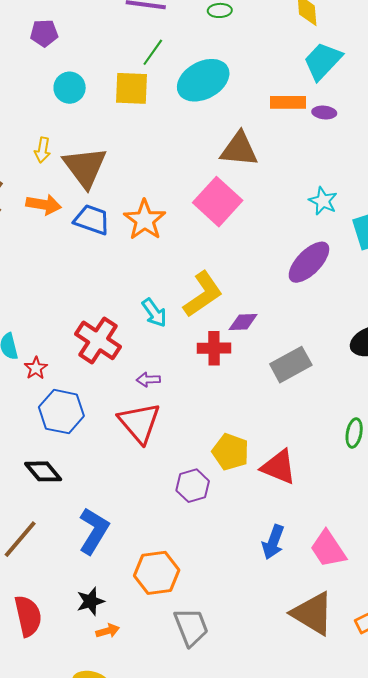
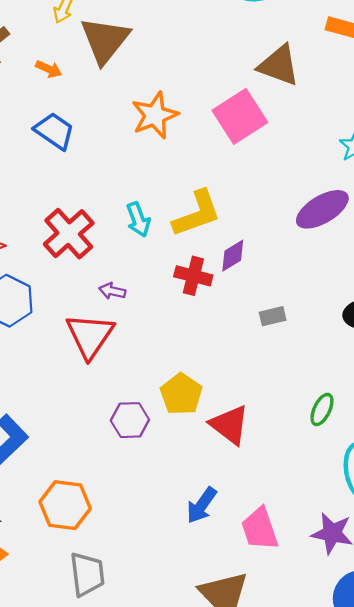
orange arrow: (44, 205) -> (49, 69), size x0.7
blue trapezoid: (92, 220) -> (54, 131), moved
purple diamond: (243, 322) -> (233, 256), turned -44
gray rectangle: (291, 365) -> (273, 316), size x0.6

